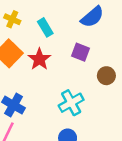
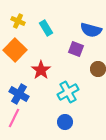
blue semicircle: (92, 17) -> (91, 30), moved, turned 55
red star: (39, 59) -> (41, 70), moved

